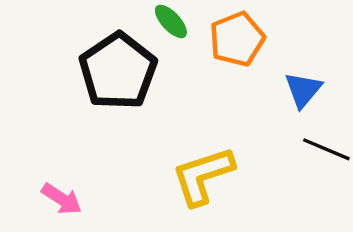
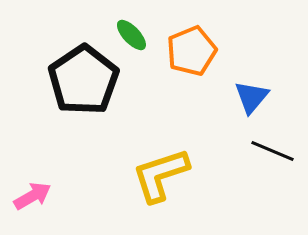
pink arrow: (62, 199) -> (32, 196), turned -63

